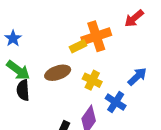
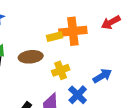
yellow cross: (92, 80) -> (61, 70), turned 30

